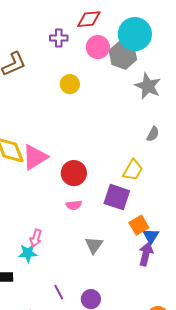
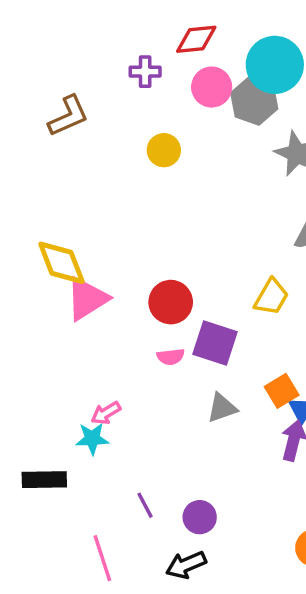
pink triangle: (35, 157) -> (87, 299), moved
purple square: (117, 197) -> (215, 343), moved
pink arrow: (36, 238) -> (106, 413), turned 42
gray triangle: (94, 245) -> (222, 408), moved, turned 36

